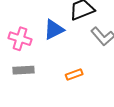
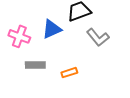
gray rectangle: (23, 70) -> (35, 65), moved

